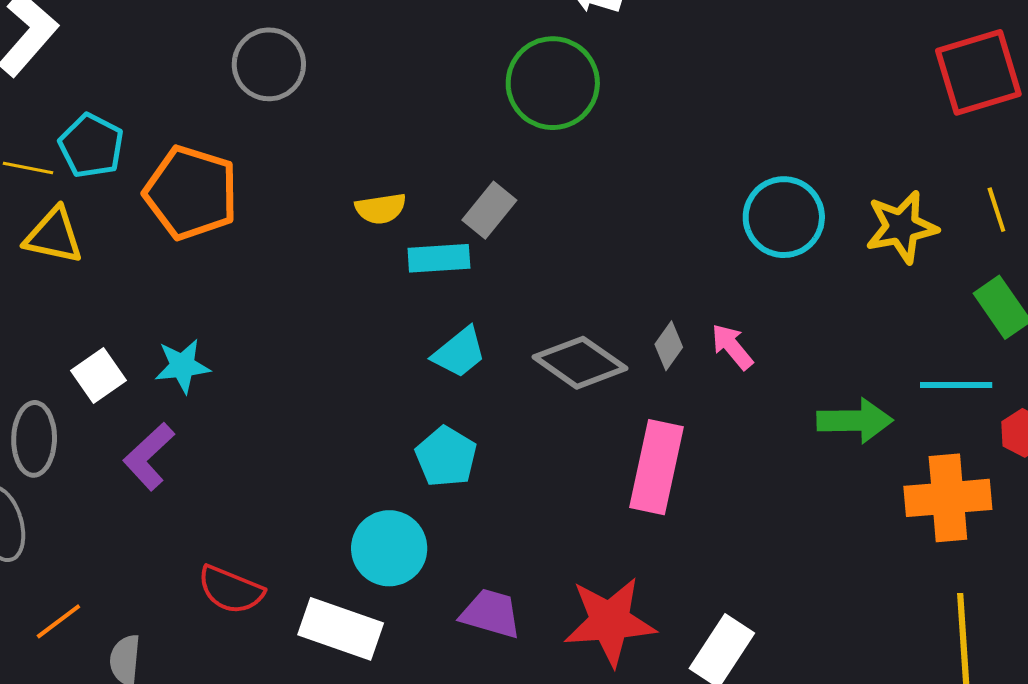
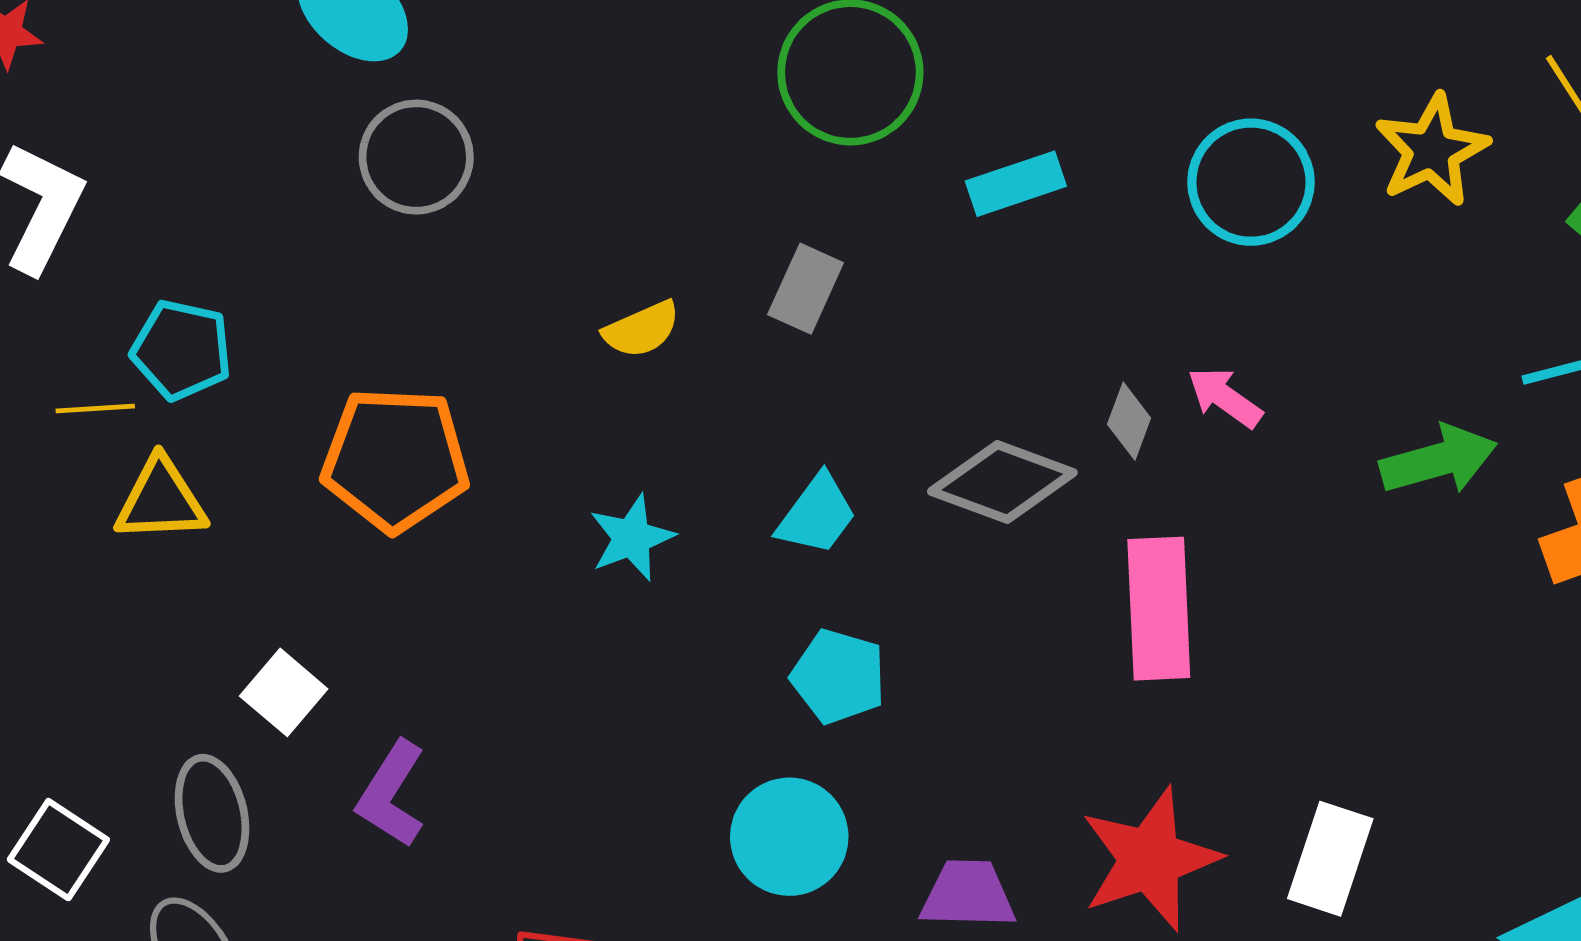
orange pentagon: (191, 193) -> (395, 459), moved
cyan rectangle: (439, 258) -> (1016, 184), moved
cyan star: (182, 366) -> (632, 538), moved

